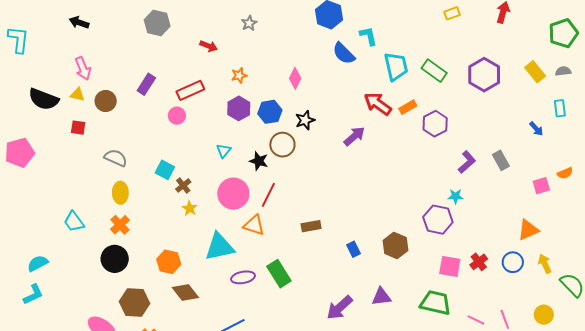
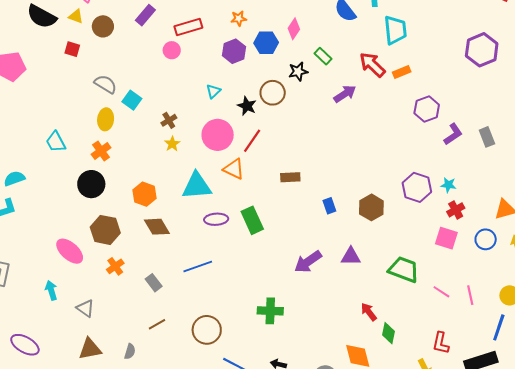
green rectangle: (434, 71) -> (323, 56), moved, size x0.7
blue hexagon: (270, 112) -> (266, 43), moved
purple hexagon: (435, 124) -> (427, 109), moved
cyan square: (165, 170) -> (132, 100), moved
cyan star: (456, 196) -> (448, 185), moved
red cross: (479, 262) -> (456, 210), moved
pink square: (450, 266) -> (446, 238), moved

